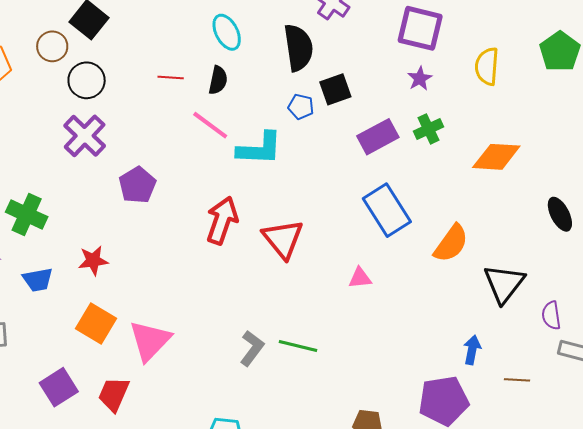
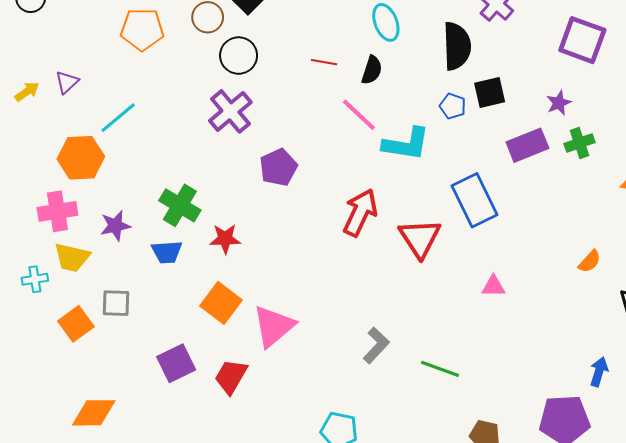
purple star: (420, 79) -> (559, 103), moved
blue rectangle: (387, 210) -> (475, 200), moved
green cross: (27, 214) -> (180, 205), moved
orange semicircle: (451, 243) -> (590, 261), size x0.6
green line: (298, 346) -> (440, 369), moved

